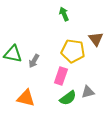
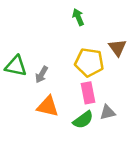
pink rectangle: (61, 76) -> (88, 93), moved, turned -30
orange triangle: (26, 98) -> (48, 106), moved

